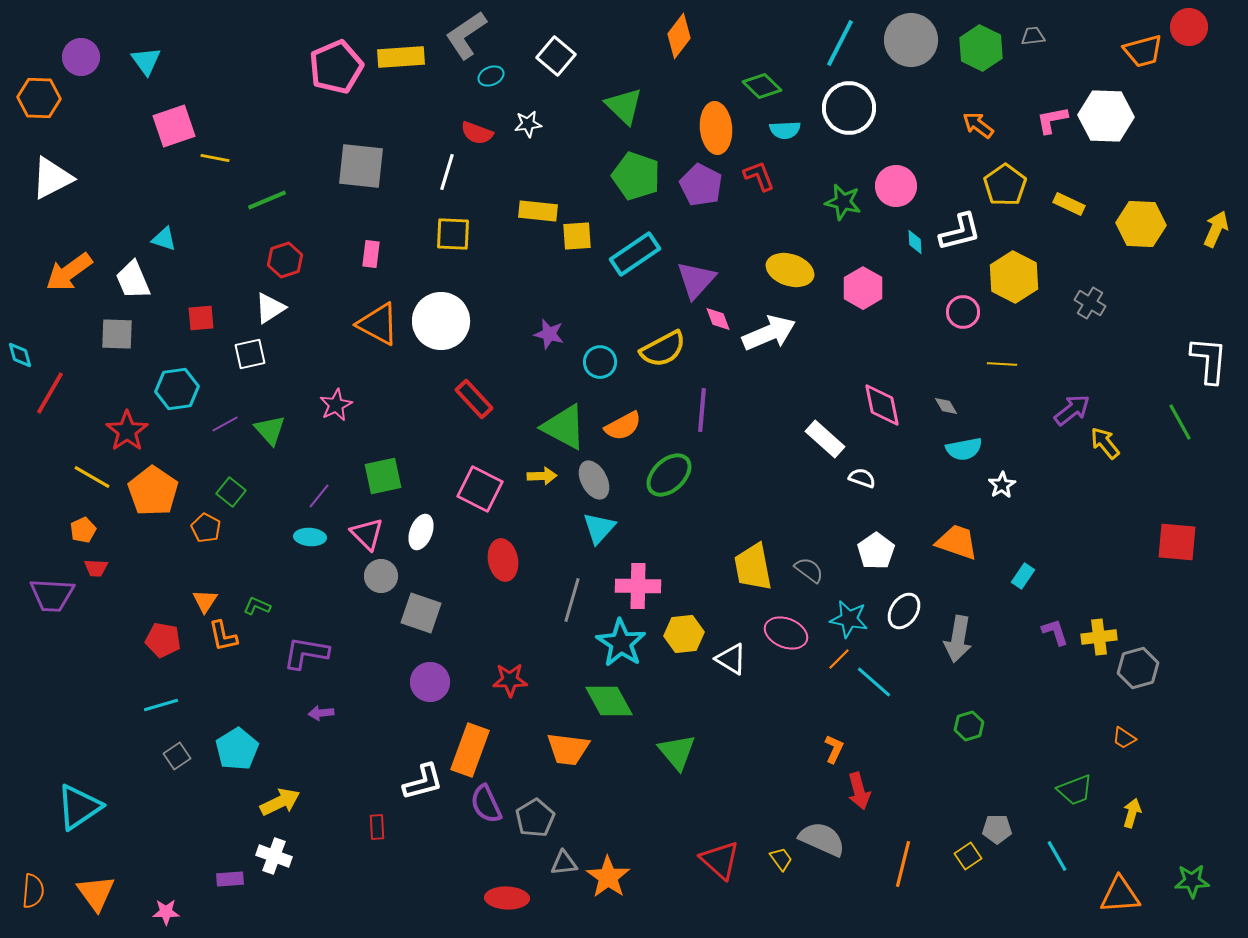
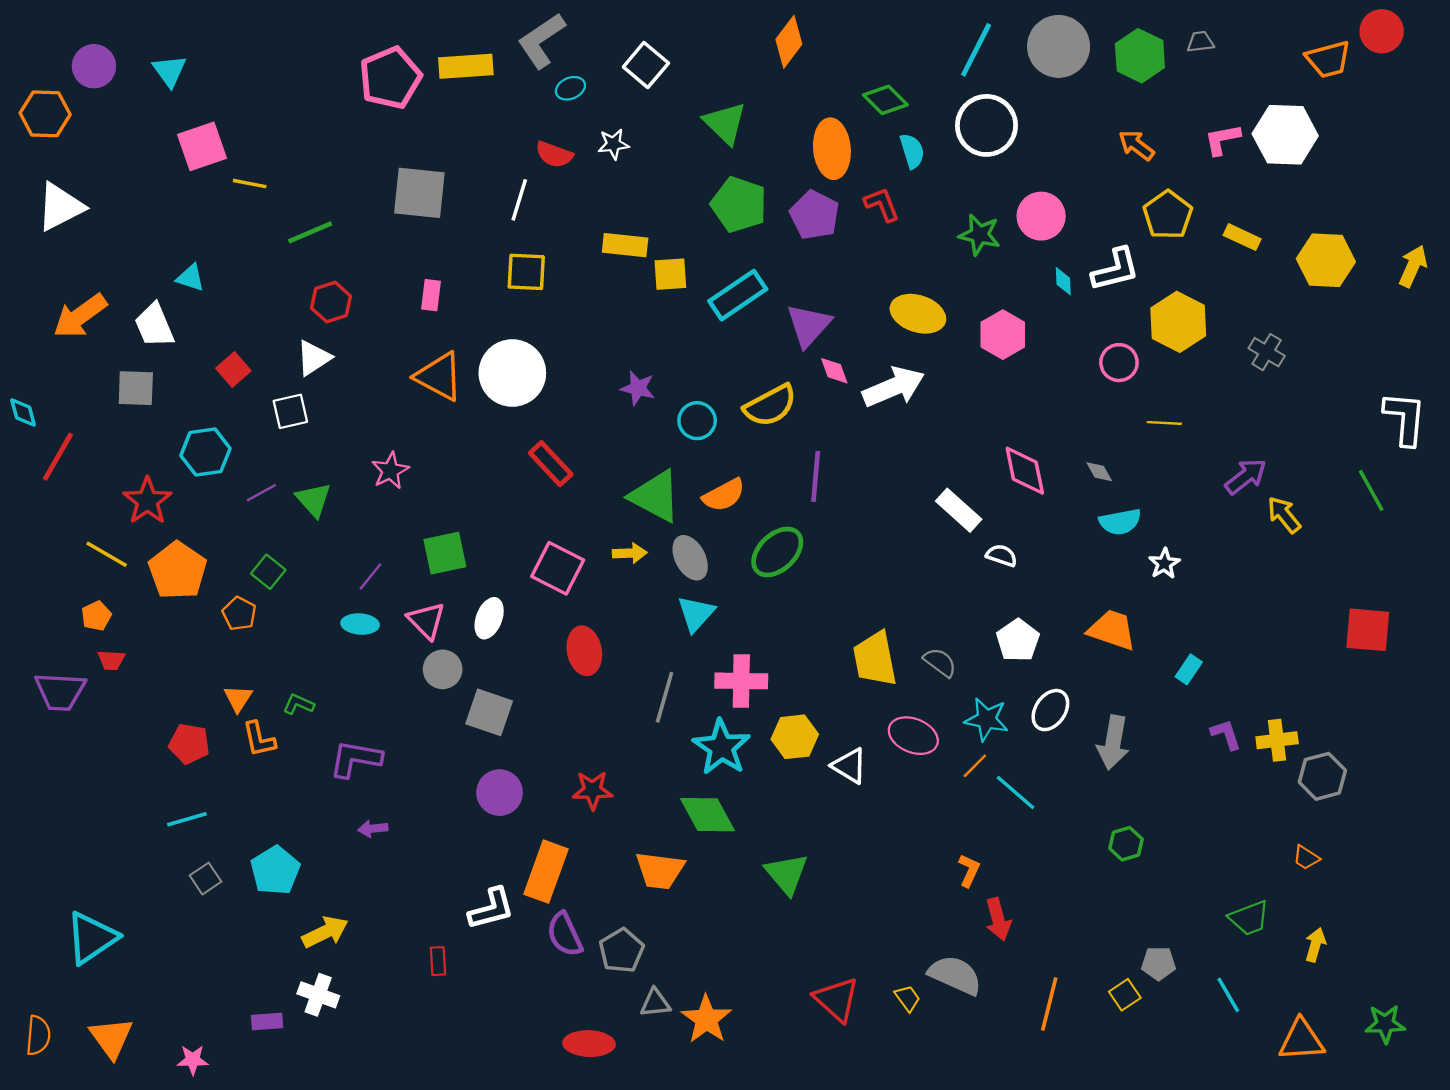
cyan semicircle: (785, 130) -> (912, 151), turned -104
red square: (201, 318) -> (233, 370), turned -36

